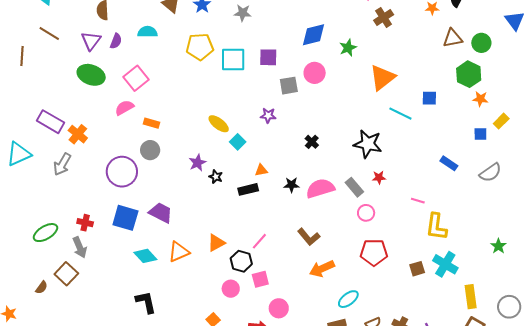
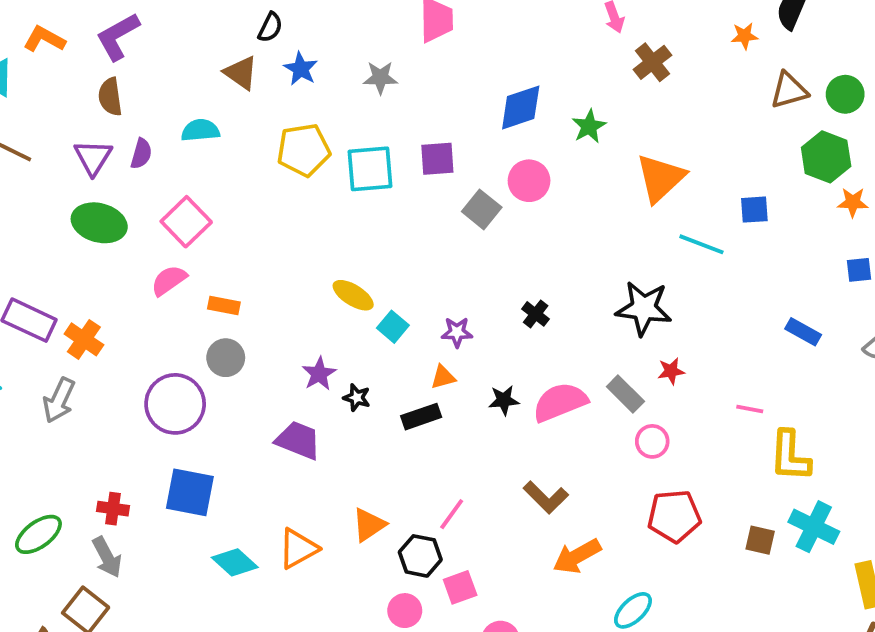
gray square: (289, 86) -> (482, 209), turned -36
purple star: (268, 115) -> (457, 332), moved
purple trapezoid: (161, 213) -> (298, 440), moved
brown square: (417, 269) -> (760, 540), turned 35

